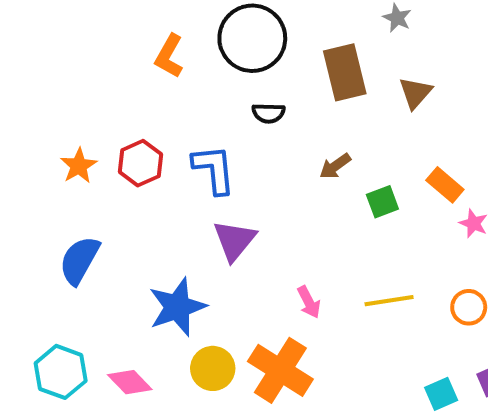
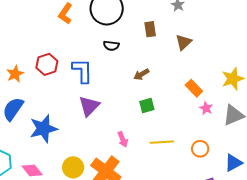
brown rectangle: (345, 72) -> (150, 29), size x0.6
orange star: (79, 166) -> (15, 74), moved
green square: (382, 202) -> (147, 106), moved
blue star: (177, 307) -> (43, 129), moved

